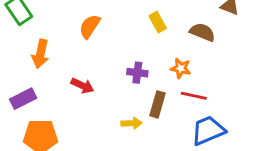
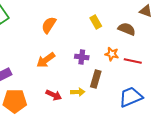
orange arrow: (40, 54) -> (46, 60), moved, turned 42
red arrow: (82, 86) -> (54, 95), moved
red line: (194, 96) -> (133, 61), moved

